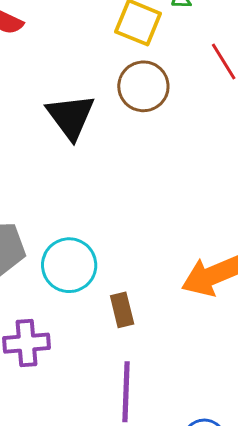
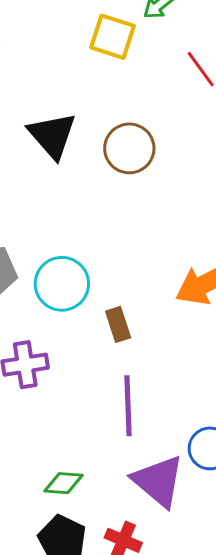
brown circle: (143, 86) -> (129, 148), moved

